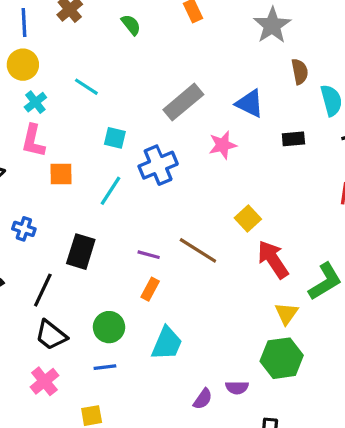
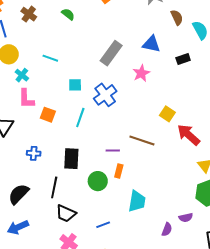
orange square: (61, 174) -> (48, 115), turned 35
green circle: (109, 327) -> (98, 181), moved

